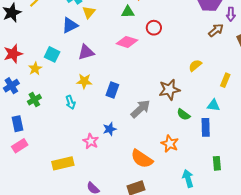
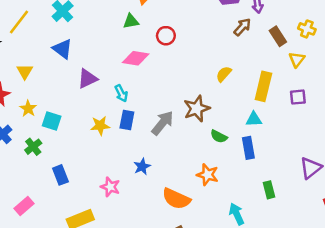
yellow triangle: (89, 12) -> (25, 71), moved
blue triangle: (70, 25) -> (62, 49), turned -48
cyan square: (52, 54) -> (52, 121), moved
yellow rectangle: (225, 80) -> (263, 86), size x1.6
yellow star: (84, 81) -> (100, 126), moved
cyan arrow: (70, 102) -> (121, 93), moved
gray arrow: (140, 109) -> (163, 123), moved
blue rectangle: (18, 124) -> (60, 175), moved
blue star: (110, 129) -> (142, 167), moved

